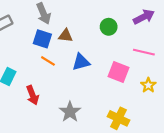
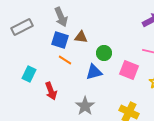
green circle: (109, 27) -> (104, 53), moved
blue triangle: (81, 62) -> (94, 72), moved

